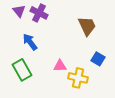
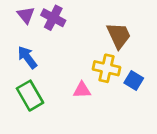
blue arrow: (30, 42) -> (27, 57), moved
yellow cross: (78, 78) -> (106, 68), moved

